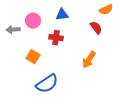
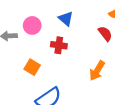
blue triangle: (62, 15) -> (66, 19), turned 48

